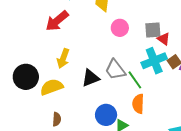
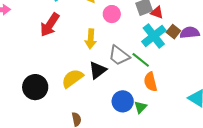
yellow arrow: (63, 58) -> (91, 39), moved
yellow semicircle: (52, 87) -> (72, 78), moved

